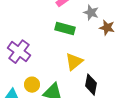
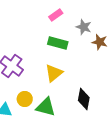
yellow triangle: (74, 62) -> (54, 73), moved

